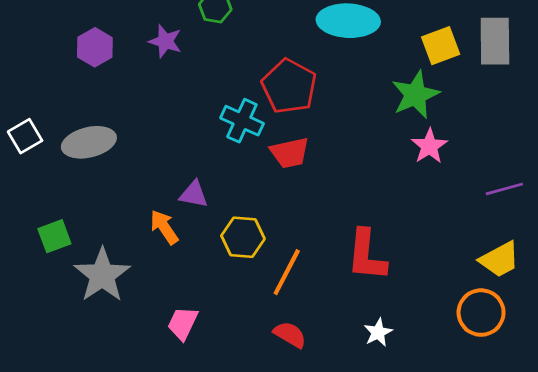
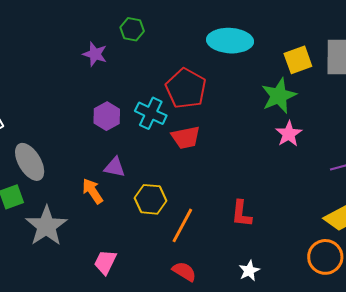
purple hexagon: (95, 47) -> (107, 116), moved
gray ellipse: (89, 142) -> (30, 162), moved, turned 72
red L-shape: (367, 255) -> (241, 214), size x0.7

